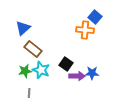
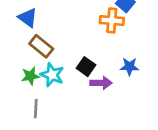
blue triangle: (23, 28) -> (28, 18), turned -42
blue star: (92, 73) -> (129, 67), moved

